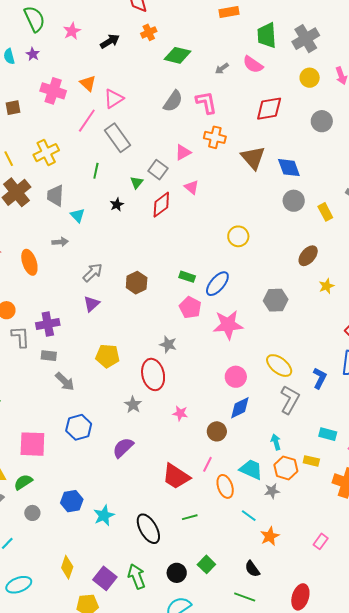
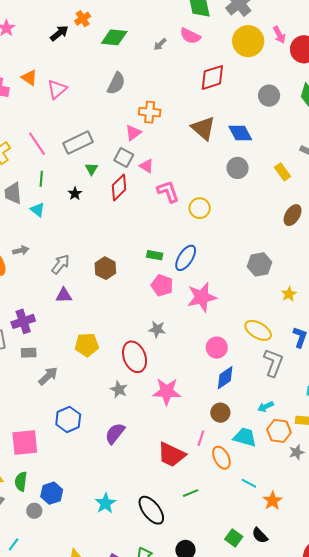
black arrow: (110, 41) -> (59, 33), moved
yellow circle: (310, 78) -> (248, 41), size x1.6
pink L-shape: (206, 102) -> (168, 191), moved
pink line: (87, 121) -> (37, 144), moved, turned -60
gray circle: (322, 121) -> (269, 96), moved
orange cross: (215, 137) -> (150, 112), moved
gray rectangle: (117, 138) -> (78, 143), moved, turned -72
gray square: (158, 170) -> (124, 158), moved
green line: (96, 171) -> (41, 179), moved
gray circle: (294, 201) -> (238, 168), moved
gray arrow: (60, 242) -> (21, 250), moved
brown ellipse: (308, 256) -> (293, 215), moved
yellow star: (326, 286) -> (289, 294), moved
gray hexagon: (276, 300) -> (259, 264), moved
purple triangle: (92, 304) -> (64, 295), turned 48
gray star: (168, 345) -> (157, 329), moved
gray arrow: (65, 381) -> (48, 376), turned -80
pink star: (180, 413) -> (167, 392), size x1.8
brown circle: (217, 431) -> (220, 413), moved
cyan arrow: (276, 442) -> (266, 407), turned -91
green semicircle: (23, 482) -> (21, 481), turned -42
gray star: (272, 491) -> (297, 452), moved
blue hexagon: (72, 501) -> (52, 493), moved
green square: (206, 564) -> (234, 538), moved

